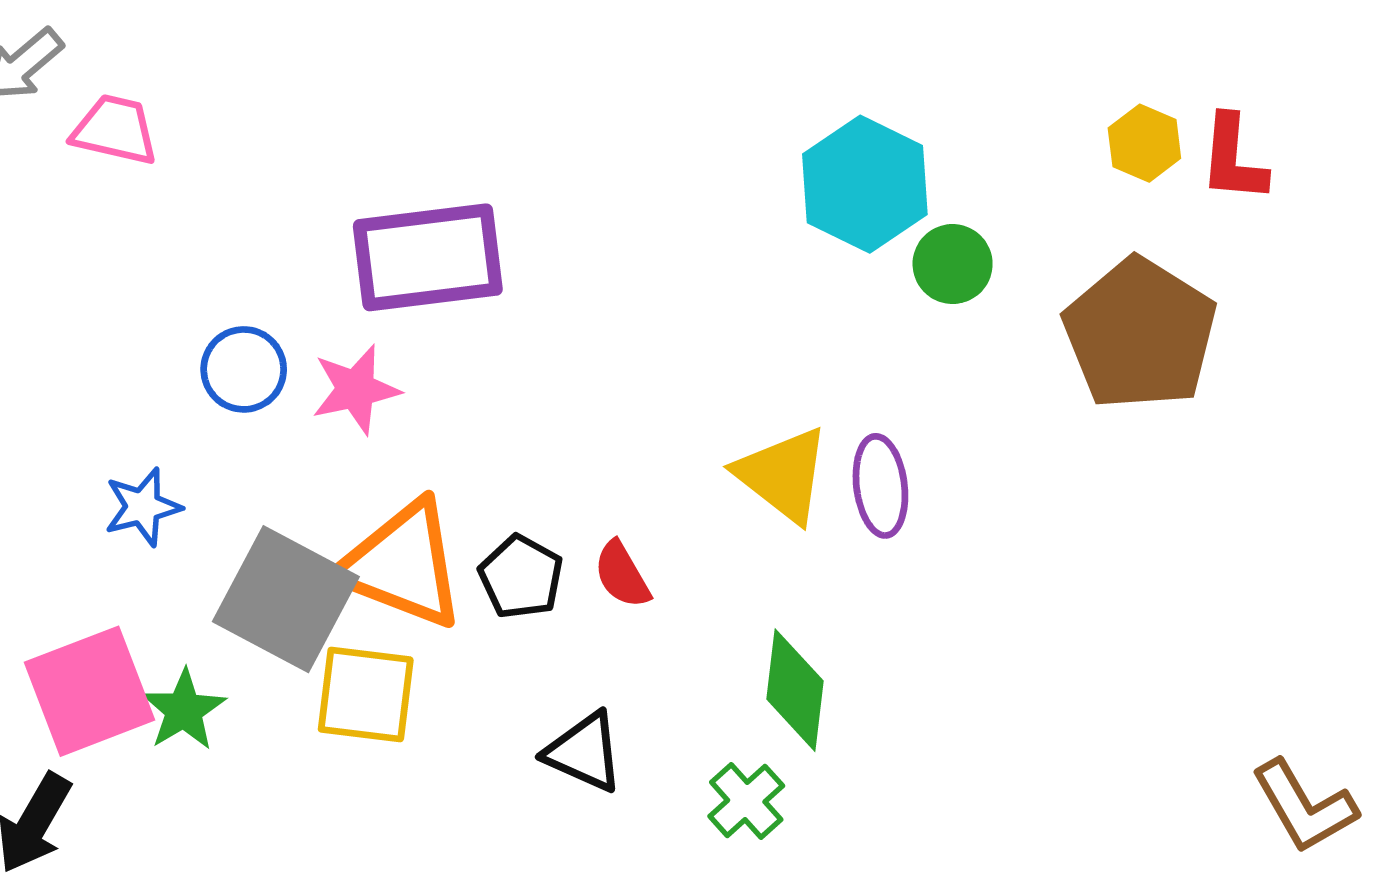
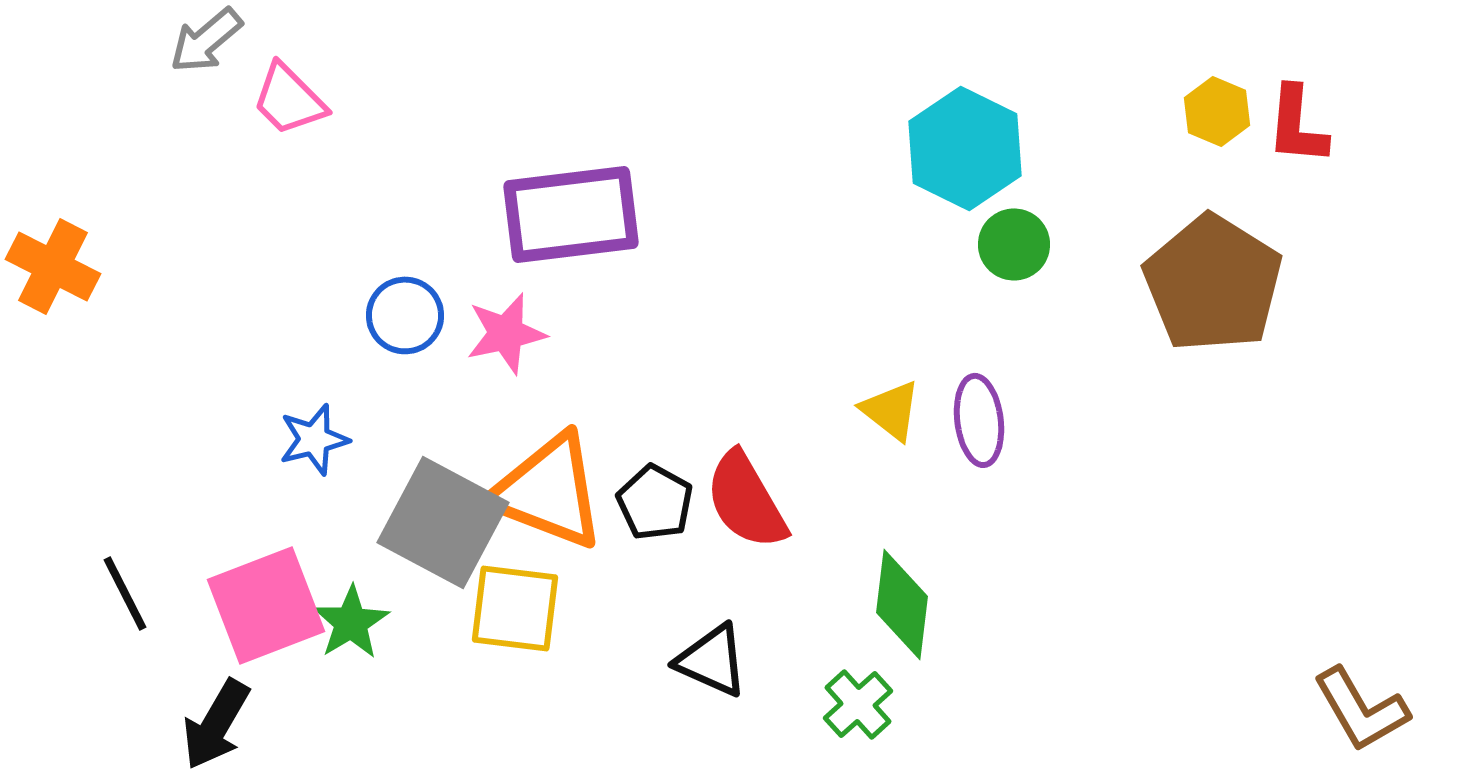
pink trapezoid: (115, 130) -> (289, 99), turned -148
green circle: (953, 264) -> (1014, 244), moved
yellow triangle: (783, 475) -> (891, 410), size x0.7
red semicircle: (622, 575) -> (746, 500), size x1.6

